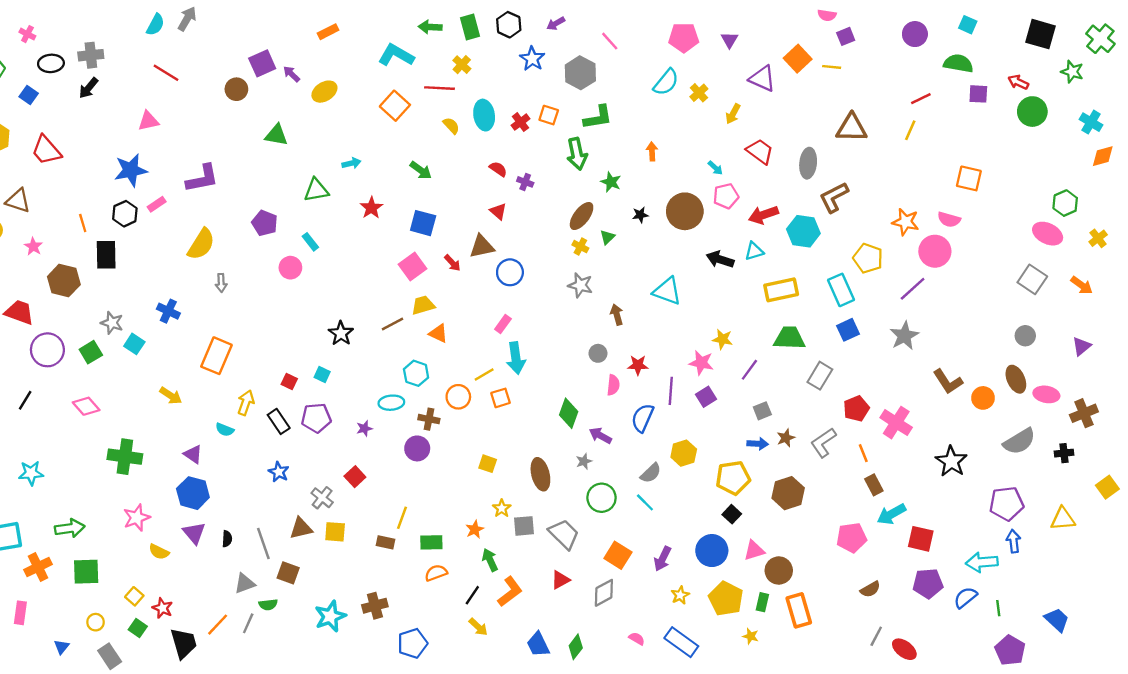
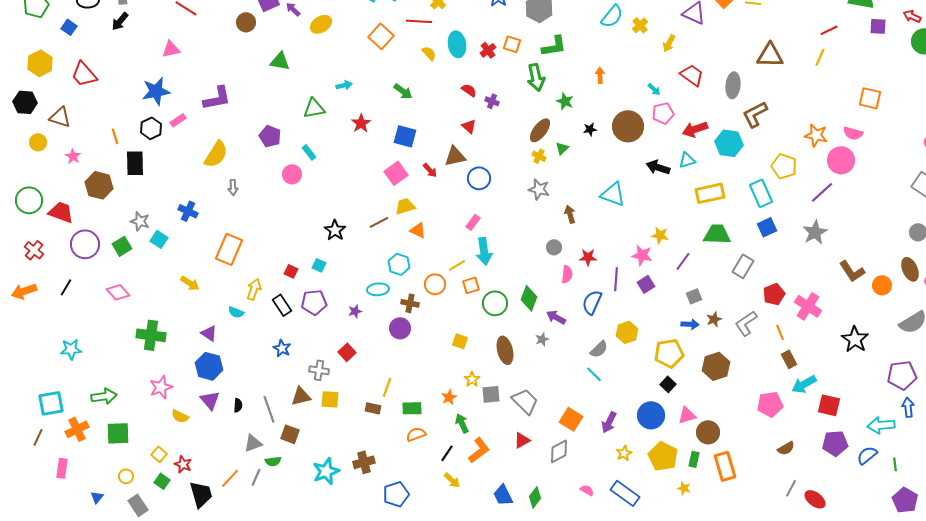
gray cross: (322, 498) -> (319, 370), turned -30
green circle: (601, 498) -> (495, 303), moved

